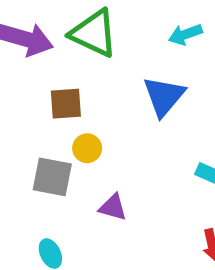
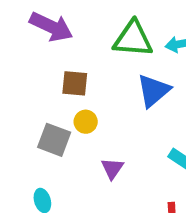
green triangle: (94, 33) -> (133, 39), moved, turned -30
purple triangle: (113, 207) -> (112, 168), moved, turned 40

